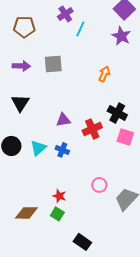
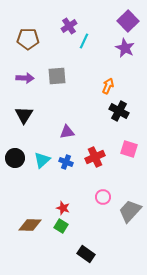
black cross: (117, 113) -> (119, 111), moved
red cross: (92, 129) -> (95, 157), moved

